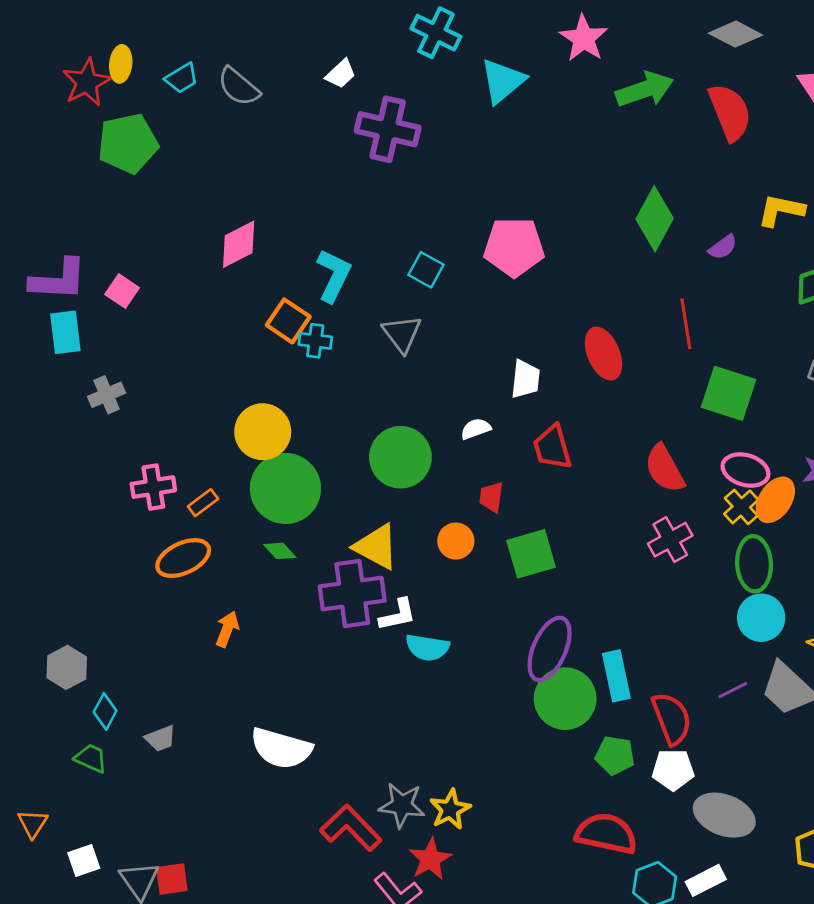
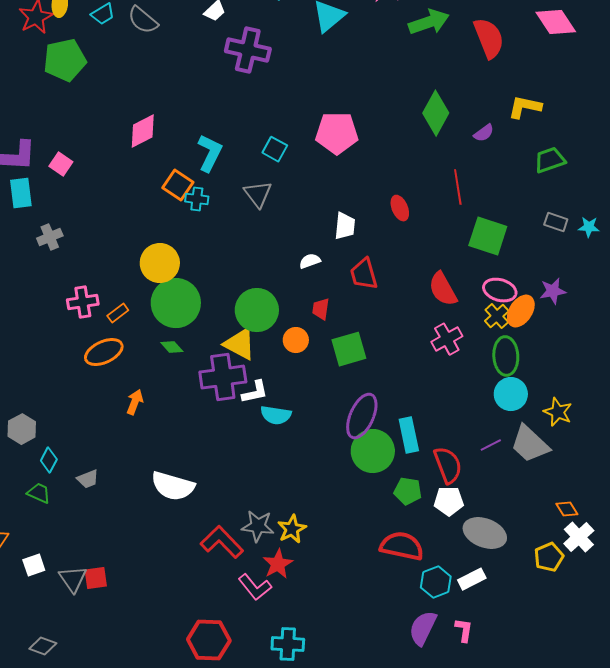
red ellipse: (603, 354) -> (400, 208), size x0.7
green circle: (400, 457) -> (257, 310), moved

